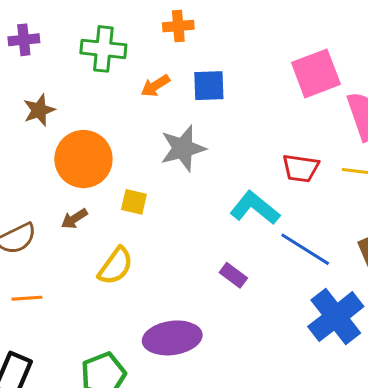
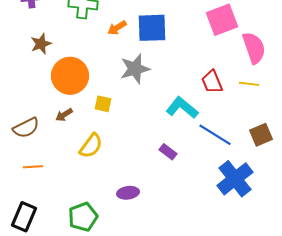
blue square: (209, 86) -> (152, 28), size x1.4
red trapezoid: (301, 168) -> (212, 82), turned 60
purple ellipse: (172, 338) -> (128, 193), size x0.6

